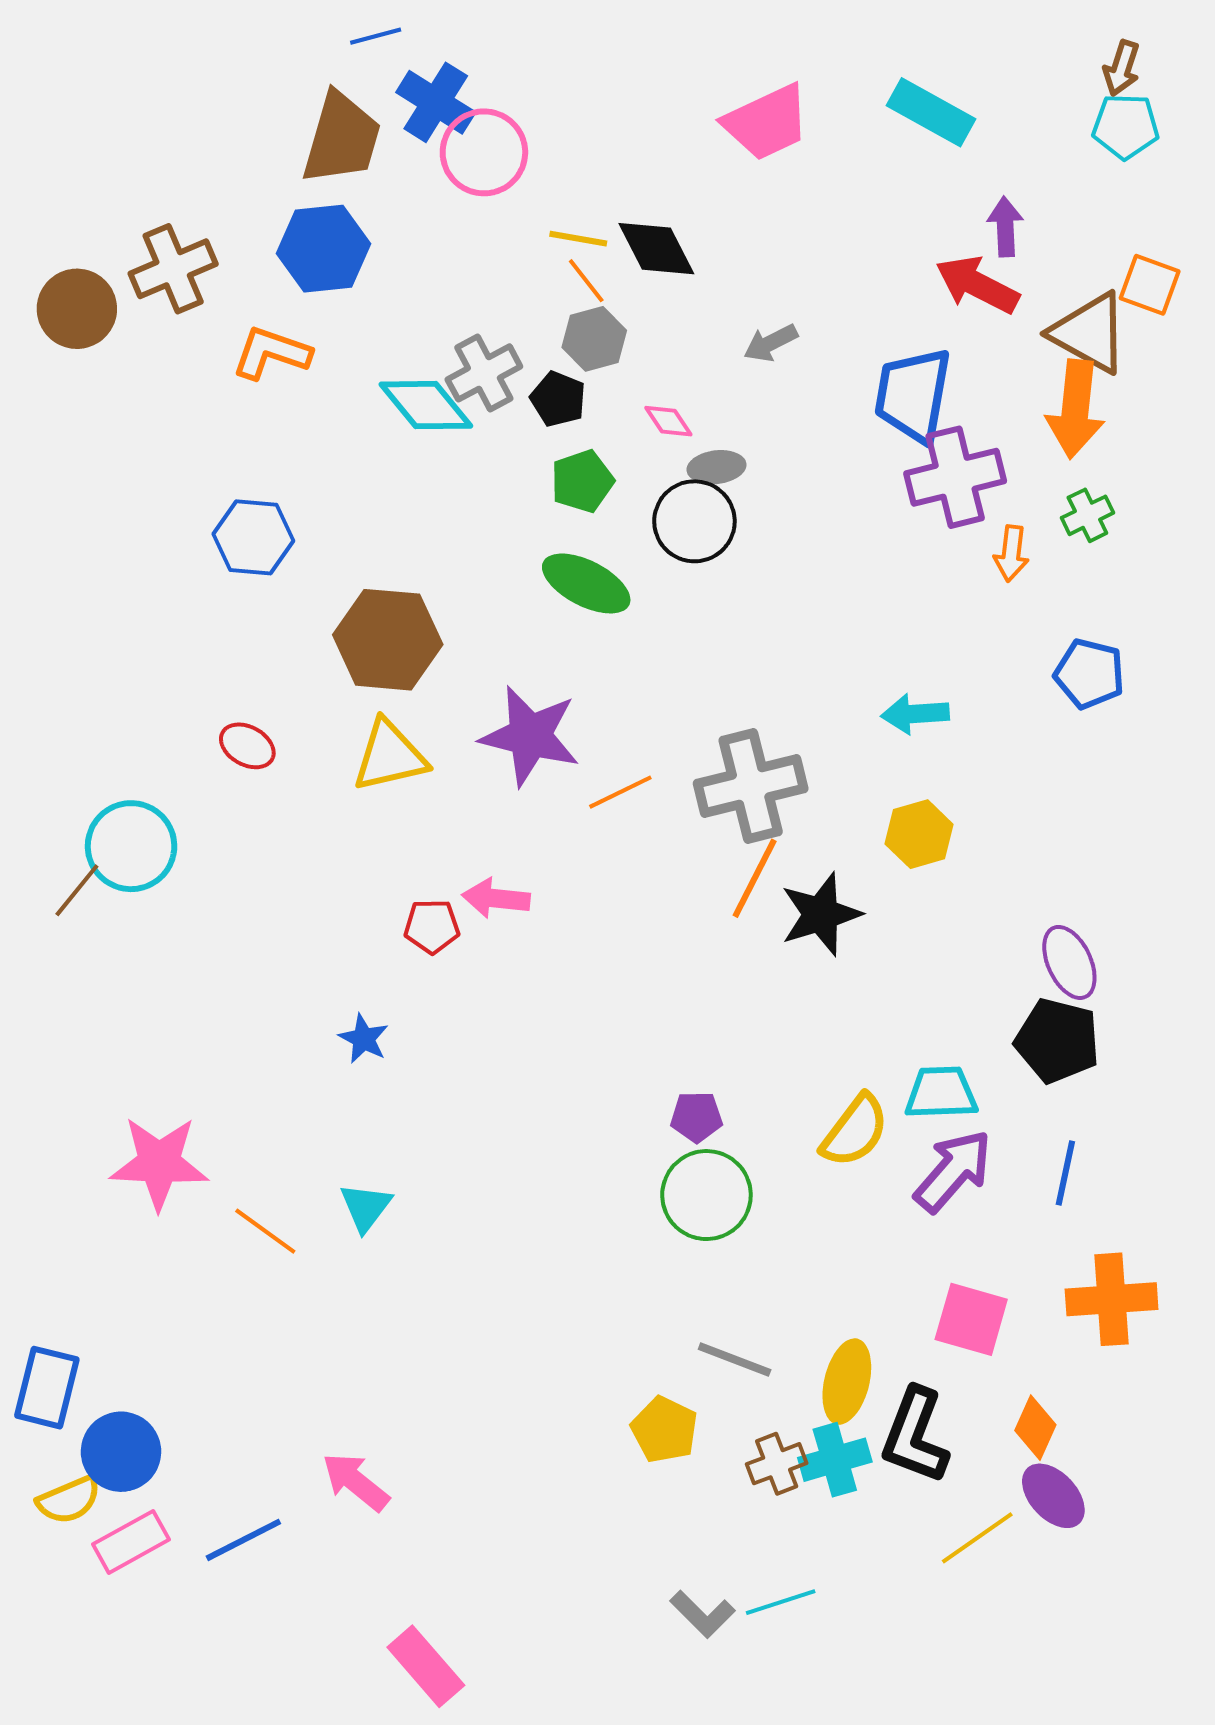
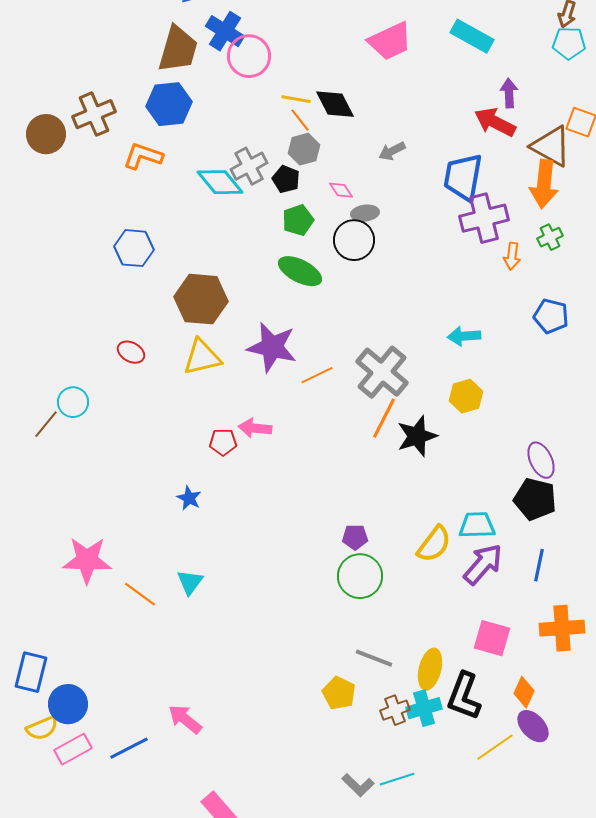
gray cross: (751, 786) -> (382, 372), turned -36
cyan circle: (131, 846) -> (73, 402), size x0.7

